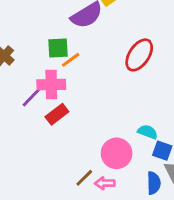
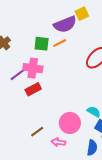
orange line: (71, 60) -> (60, 43), moved
brown line: (84, 178) -> (37, 132), moved

